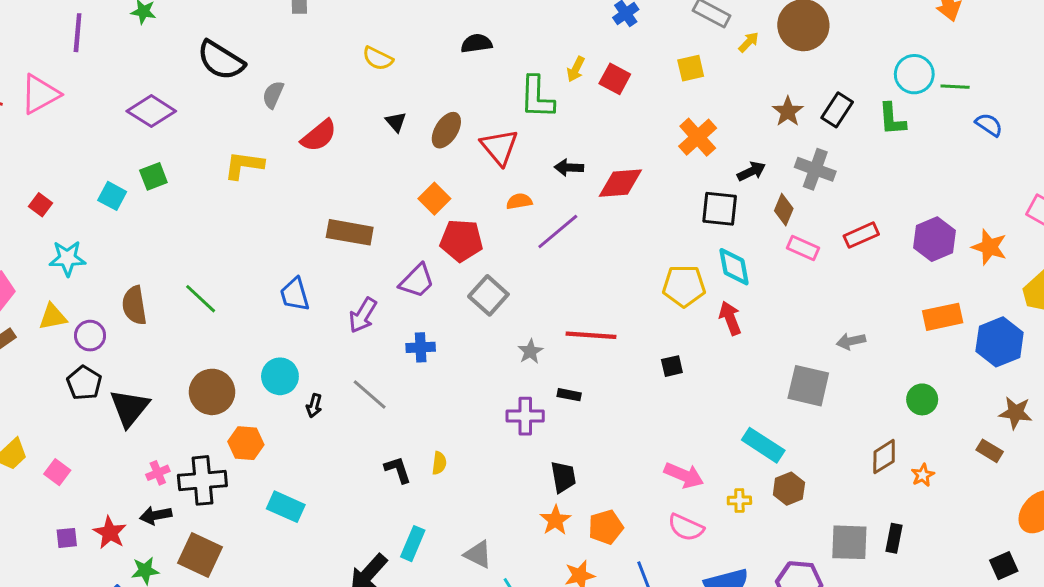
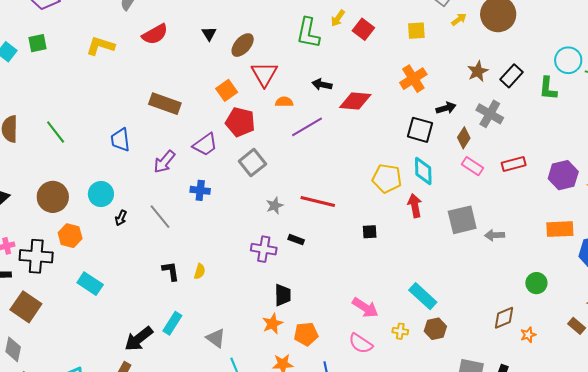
red triangle: (499, 147) -> (264, 74), moved
gray square: (808, 386) -> (462, 220), moved, turned -36

